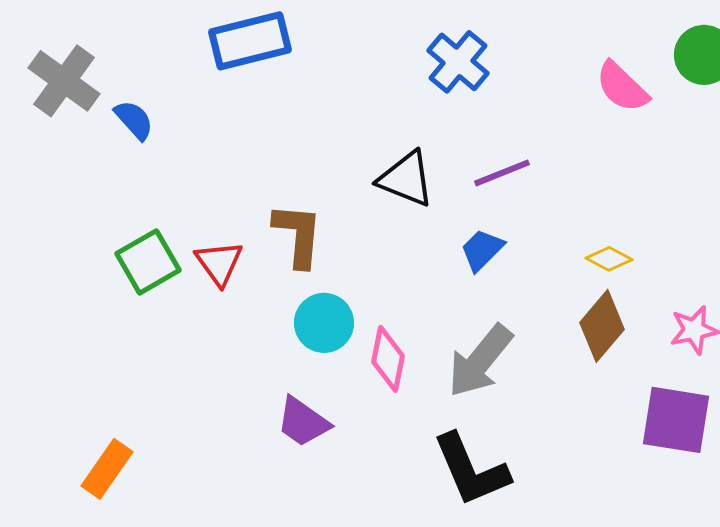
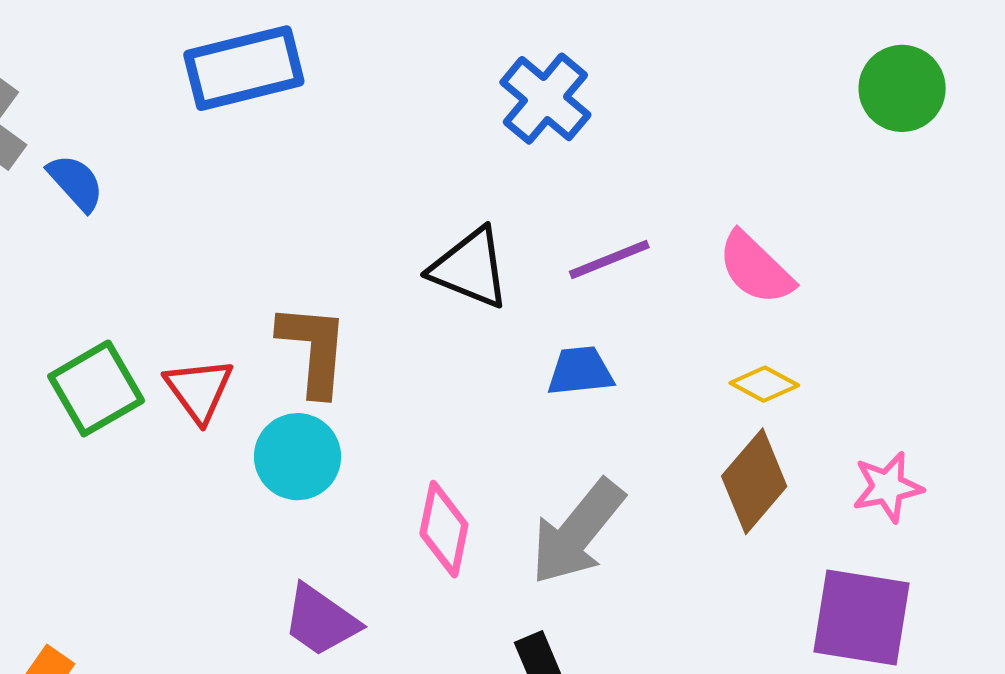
pink semicircle: (622, 87) -> (756, 268), moved
blue trapezoid: (482, 250) -> (580, 371), turned 39
cyan circle: (324, 323) -> (298, 457), moved

